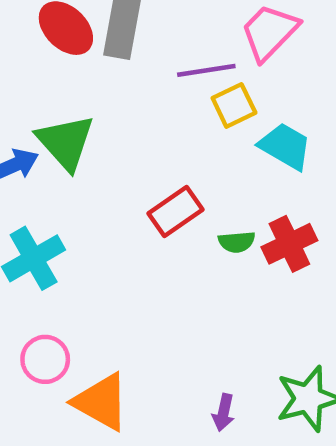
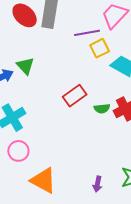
green triangle: (66, 142) -> (25, 66), size x0.7
pink circle: (45, 359) -> (18, 151), moved

